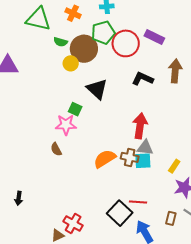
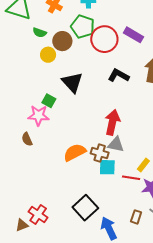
green pentagon: (103, 33) -> (83, 27), turned 30
brown circle: (84, 49) -> (62, 41), size x0.7
cyan square: (143, 161) -> (107, 167), moved
red line: (138, 202) -> (131, 178), moved

